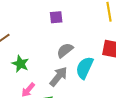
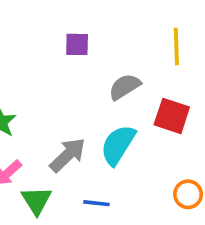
gray semicircle: (65, 50) -> (125, 87), moved

